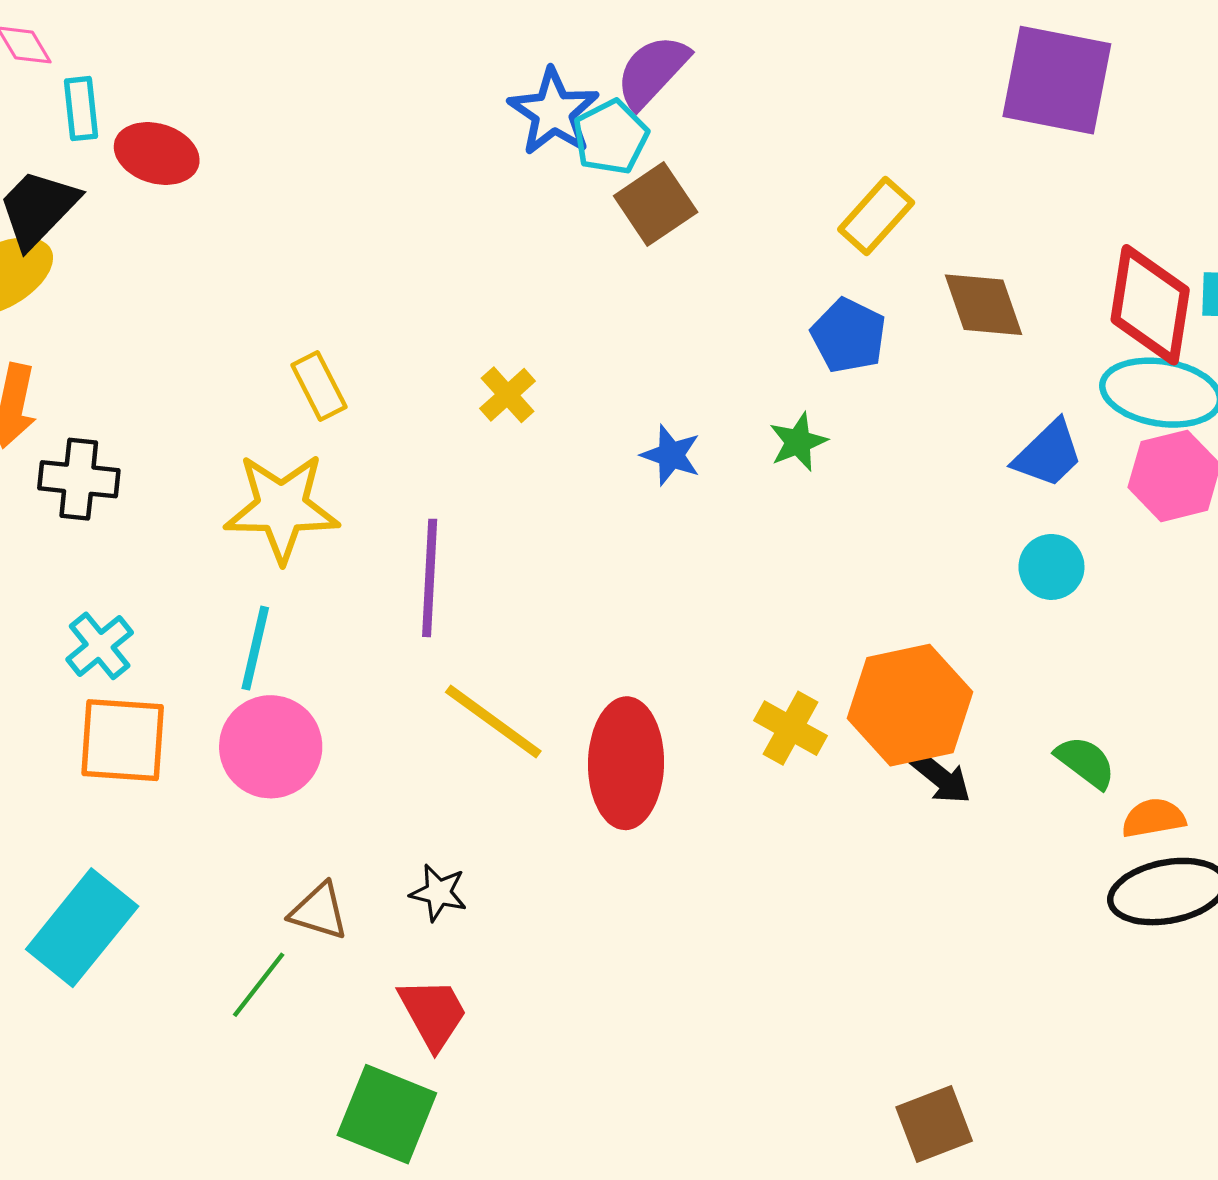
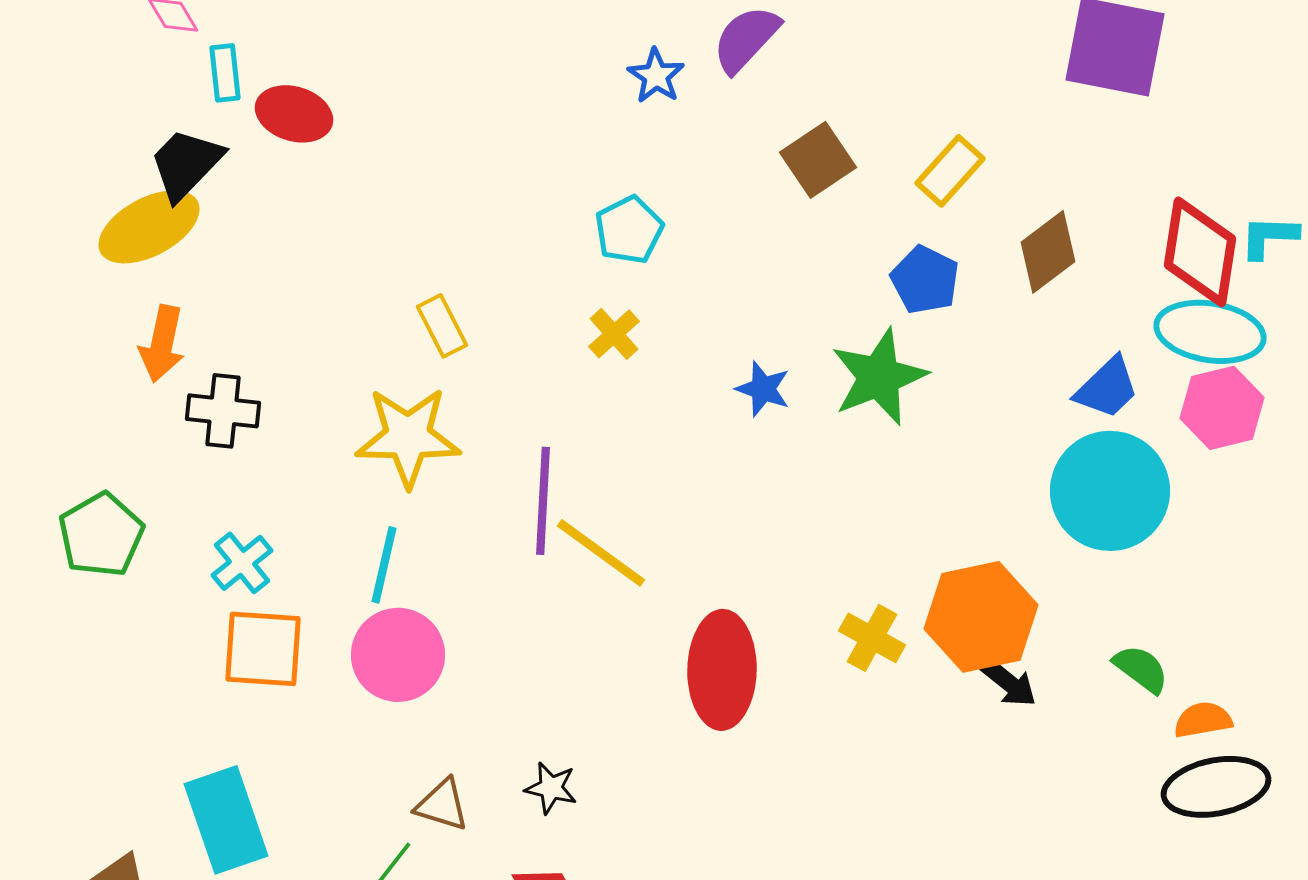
blue star: (554, 112) -> (656, 76), size x0.7
cyan pentagon: (611, 137) -> (629, 230), moved
brown square: (656, 204) -> (818, 160), moved
brown diamond: (983, 305) -> (1048, 252), turned 72
green star: (798, 442) -> (879, 377), size x1.8
cyan circle: (1051, 567) -> (1110, 491), size x2.0
yellow line: (493, 722) -> (601, 553), moved
cyan rectangle: (82, 928) -> (226, 820), turned -58

